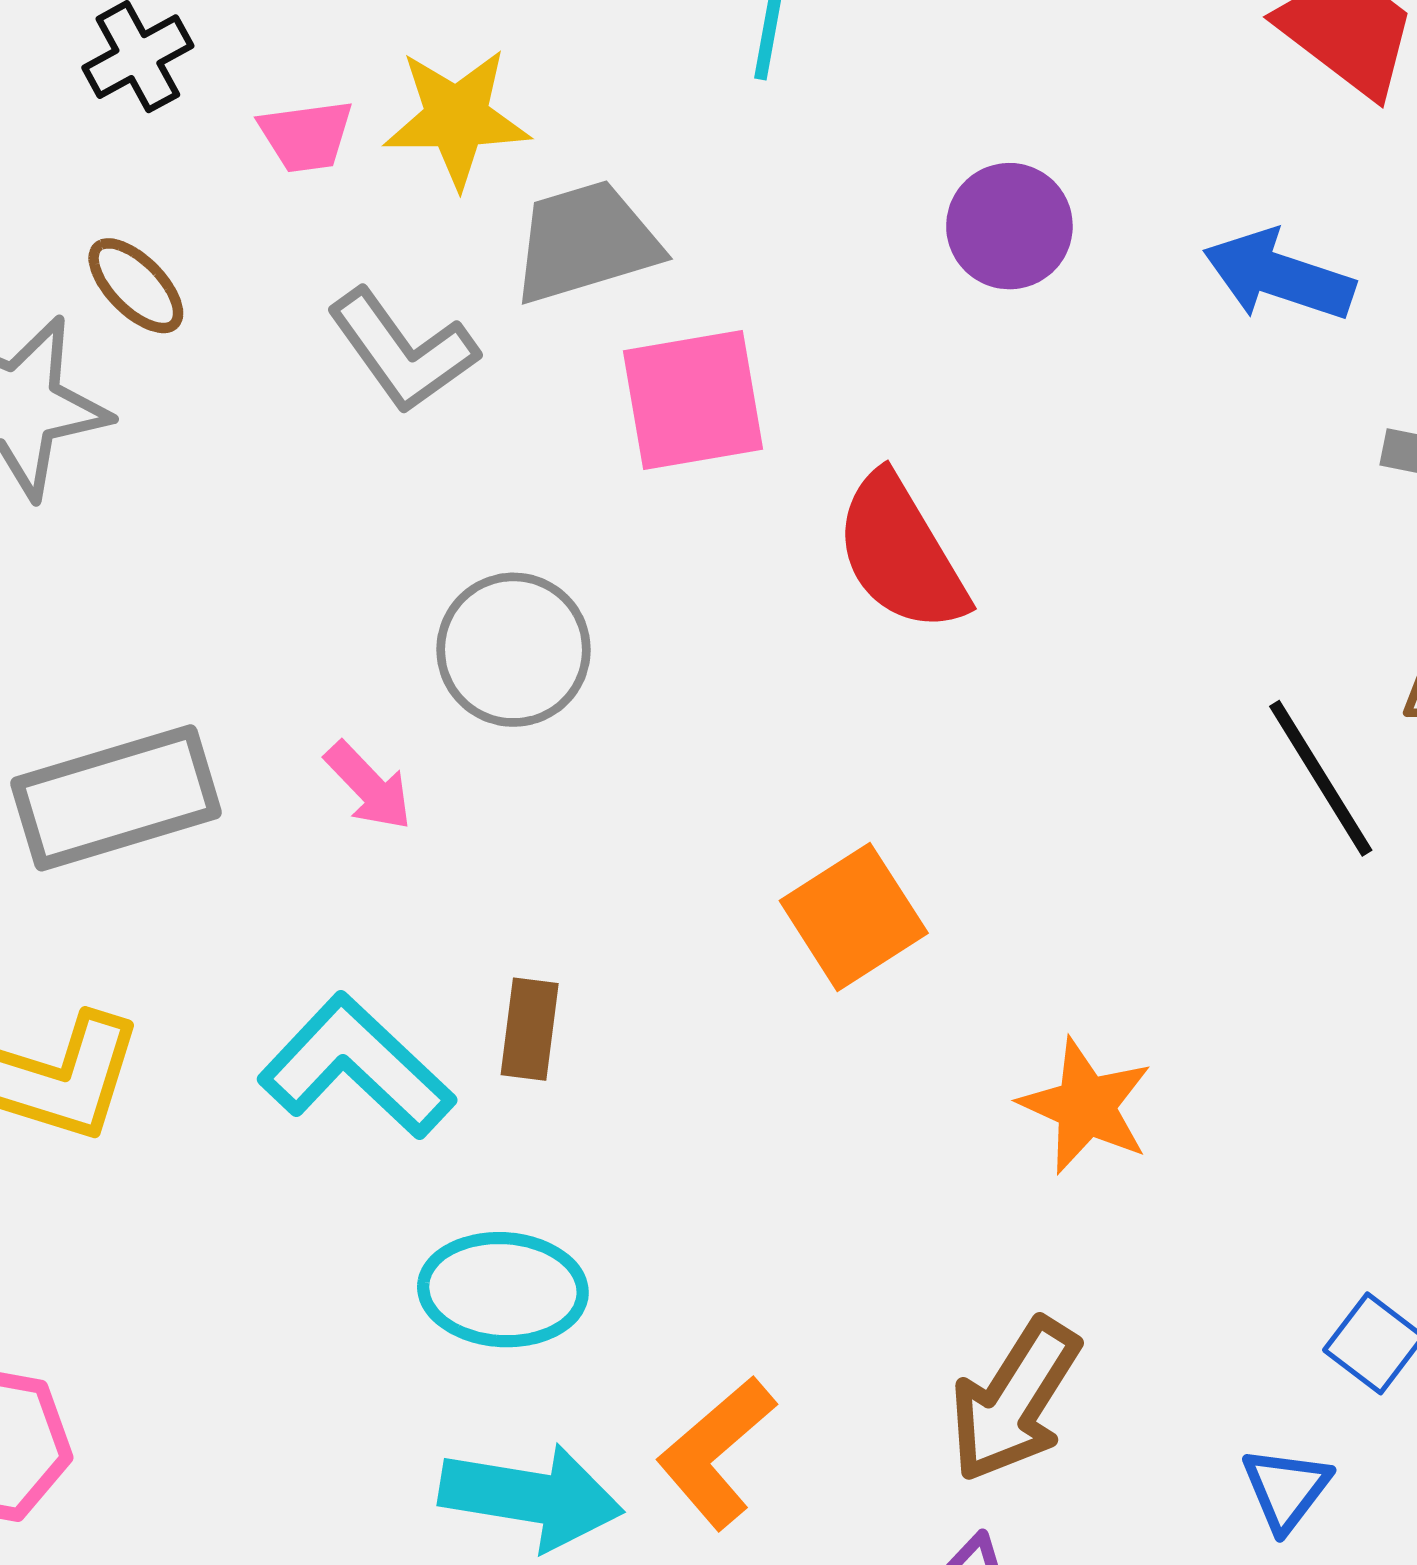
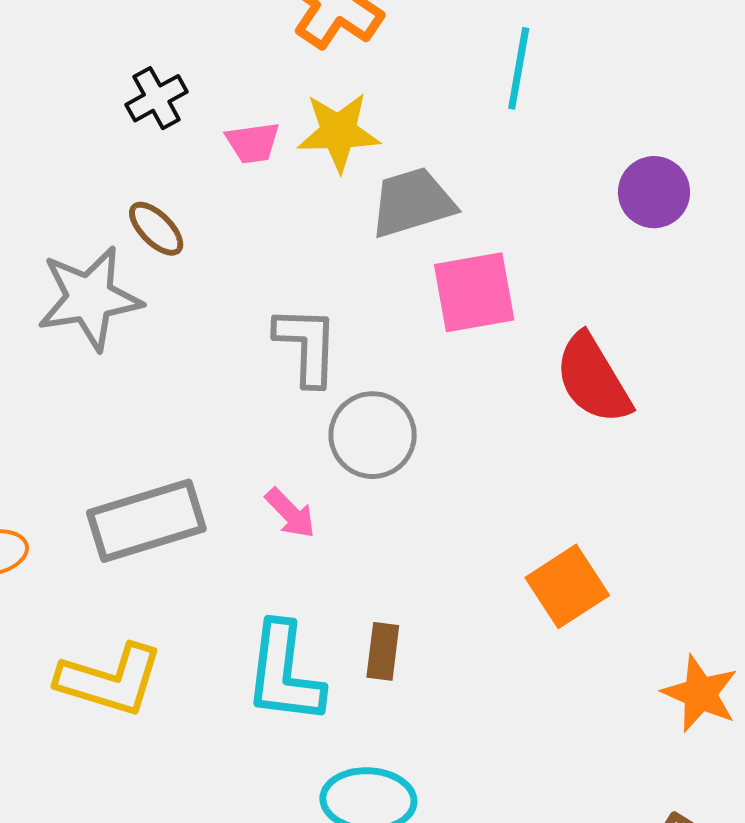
gray L-shape: (402, 351) -> (307, 346), moved, turned -142
cyan L-shape: (356, 1067) -> (284, 673), turned -126

